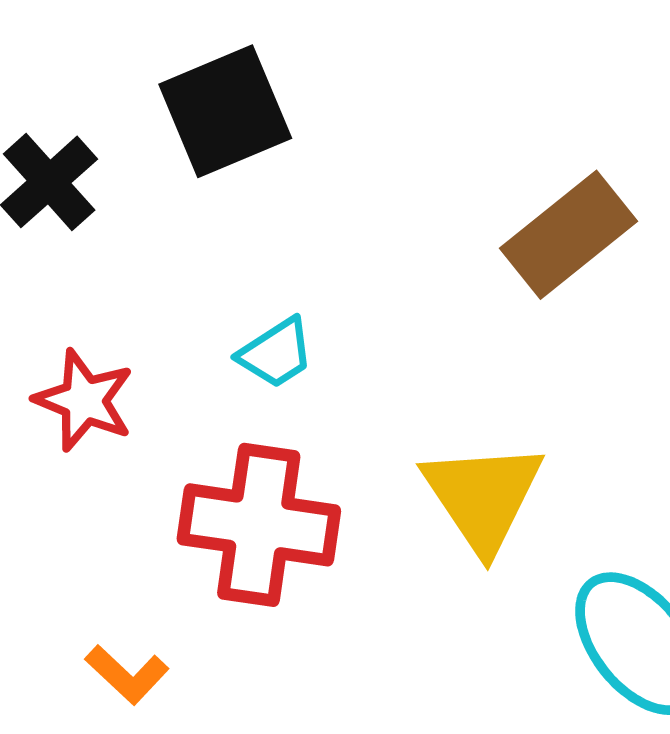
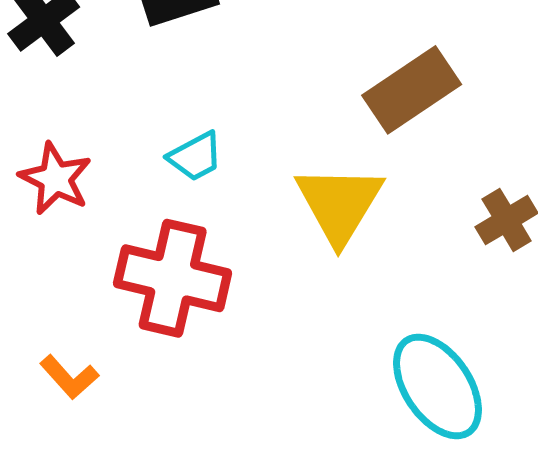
yellow triangle: (483, 497) -> (339, 204), moved

